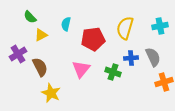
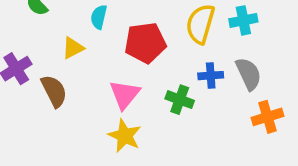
cyan cross: (160, 26) -> (243, 20), moved
yellow triangle: (41, 35) -> (73, 48), moved
yellow star: (51, 93) -> (125, 136), moved

